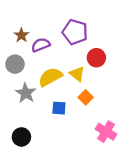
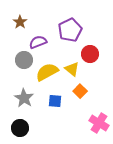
purple pentagon: (75, 32) -> (70, 30), turned 30
brown star: (21, 35) -> (20, 22), moved
gray circle: (15, 64) -> (24, 60), moved
gray star: (26, 93) -> (24, 98), moved

